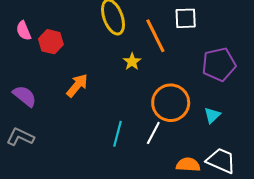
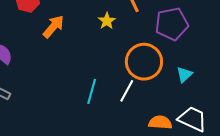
purple pentagon: (219, 64) -> (172, 24), moved
orange arrow: (77, 85) -> (53, 27), moved

